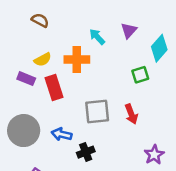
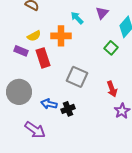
green square: (140, 75) -> (111, 48), turned -32
gray square: (97, 112) -> (77, 77), turned 30
red arrow: (131, 114) -> (112, 89), moved
blue arrow: (62, 134) -> (49, 104), moved

